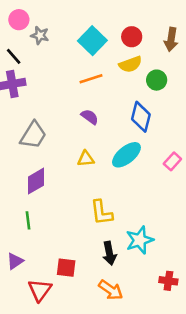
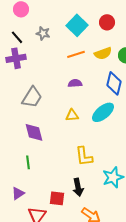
gray star: (40, 35) -> (43, 33), moved
yellow semicircle: (130, 64) -> (103, 53), moved
purple semicircle: (90, 117) -> (75, 83), turned -40
purple diamond: (36, 181) -> (34, 132), turned -75
black arrow: (109, 253) -> (78, 187), moved

